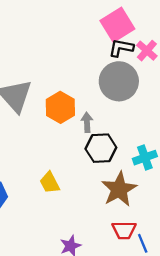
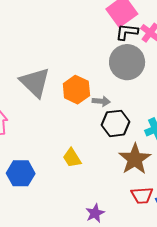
gray arrow: (87, 122) -> (101, 101), turned 102

